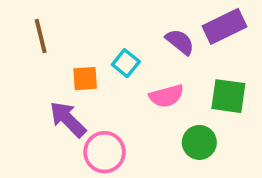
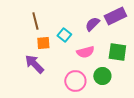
brown line: (41, 36) -> (35, 21), moved
purple semicircle: (180, 42) -> (92, 24), turned -84
pink circle: (105, 152) -> (75, 81), moved

